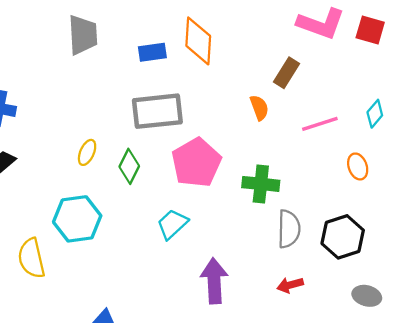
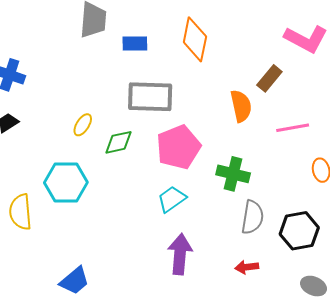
blue rectangle: (152, 52) -> (135, 44), moved
orange semicircle: (259, 108) -> (241, 106), size x1.4
green diamond: (129, 166) -> (118, 142), turned 44
cyan trapezoid: (172, 224) -> (172, 199), moved

